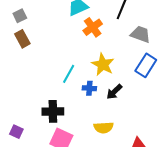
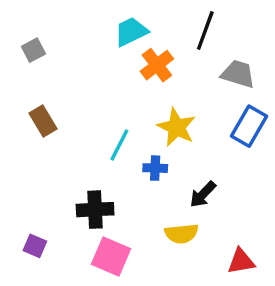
brown rectangle: (22, 39) -> (43, 121), moved
black arrow: (114, 92) -> (203, 194), moved

